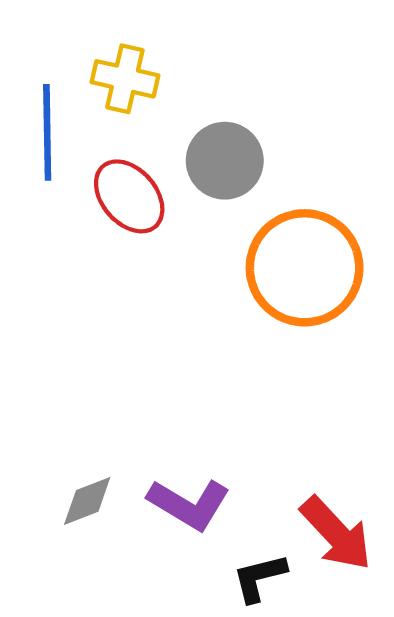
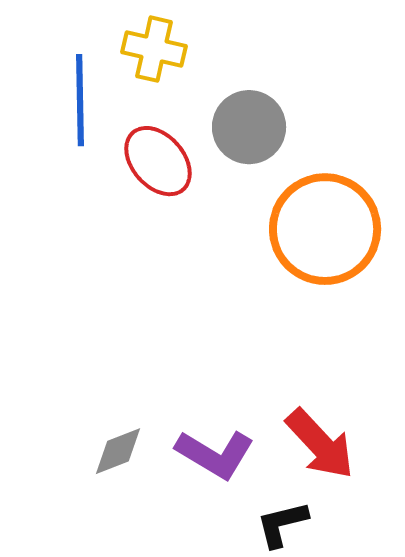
red arrow: (336, 534) -> (320, 444), moved

